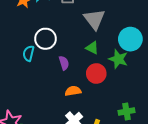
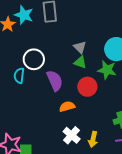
gray triangle: (94, 19) -> (80, 47), moved, size x0.6
purple semicircle: (64, 63) -> (55, 81), size x1.5

